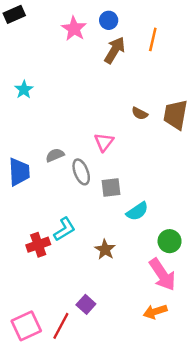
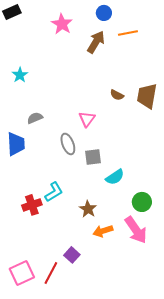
blue circle: (109, 20) -> (104, 13), moved
orange line: (153, 39) -> (128, 33), turned 66
gray semicircle: (55, 155) -> (35, 118), moved
orange arrow: (155, 312) -> (103, 231), moved

